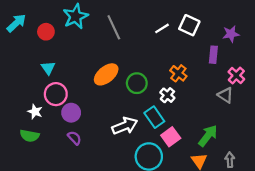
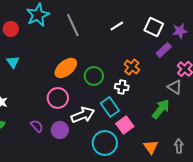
white square: (189, 25) -> (154, 27), moved
purple rectangle: (213, 55) -> (164, 50), turned 42
pink circle: (56, 94) -> (58, 98), moved
white cross: (167, 95) -> (122, 87), turned -32
purple circle: (71, 113) -> (60, 130), moved
green arrow: (208, 136) -> (161, 109), moved

